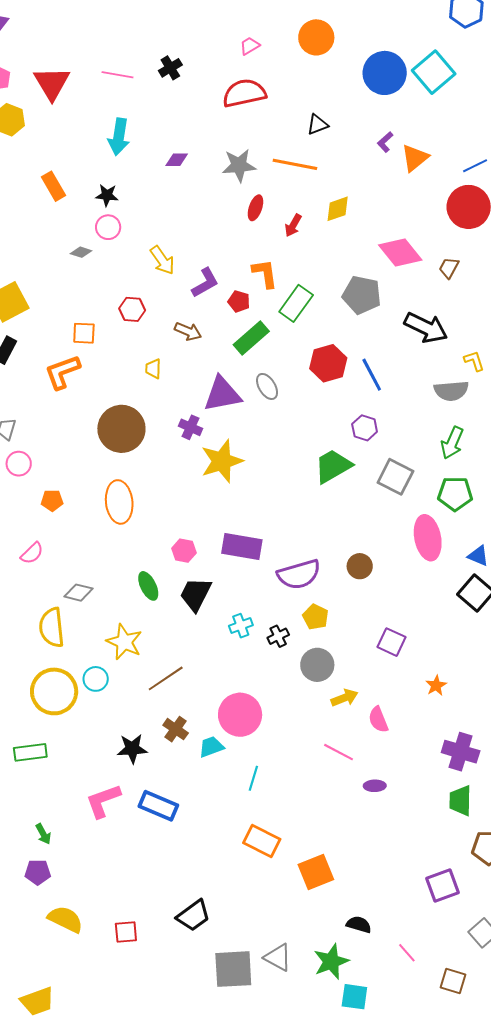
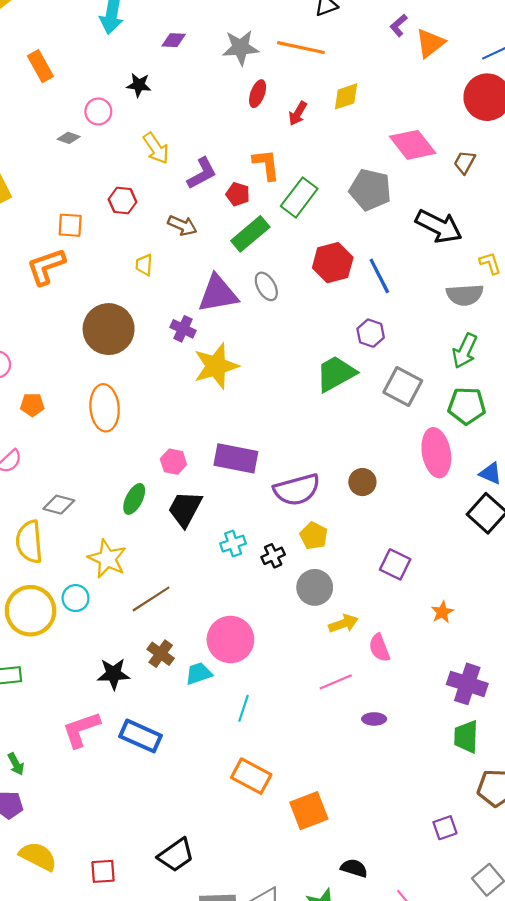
black star: (107, 195) -> (139, 85), moved
green ellipse: (148, 586) -> (134, 499), turned 52
pink line: (338, 752) -> (336, 682), turned -52
purple square: (442, 885) -> (445, 828), size x0.7

